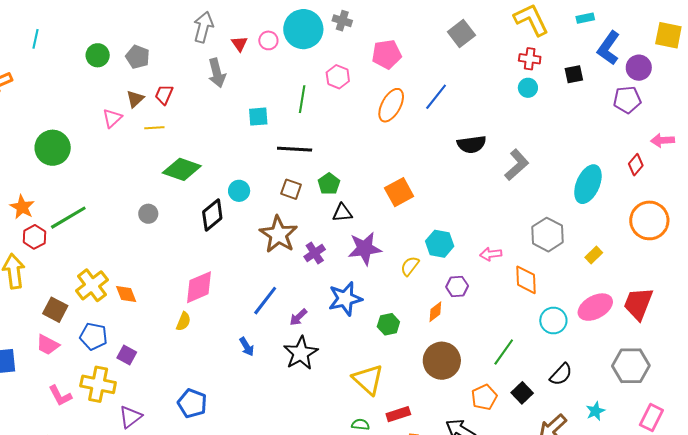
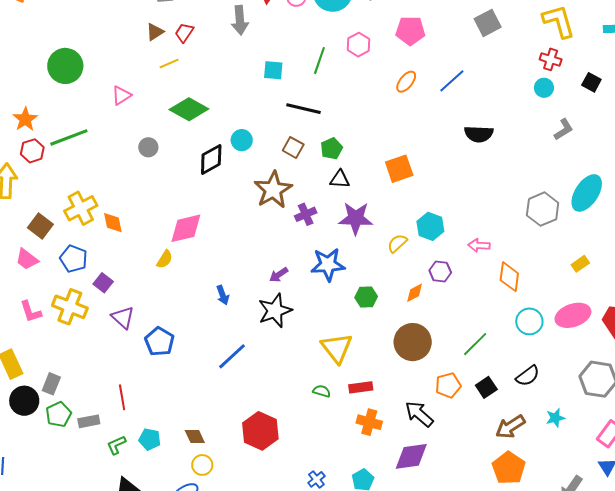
black square: (574, 74) -> (591, 82), turned 30
orange ellipse: (391, 105) -> (406, 82), size x0.7
pink triangle: (112, 118) -> (121, 95), moved
yellow line: (154, 128) -> (169, 64), turned -30
gray L-shape: (517, 165) -> (564, 129), moved, size x0.7
gray hexagon: (547, 235) -> (543, 209), moved
blue line: (265, 301) -> (232, 356), moved
purple triangle: (130, 417) -> (123, 317), moved, turned -50

